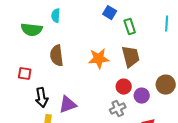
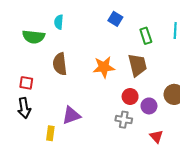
green rectangle: (130, 27) -> (146, 36), moved
black arrow: (42, 98) -> (24, 108), moved
gray cross: (118, 109) -> (124, 120), turned 35

